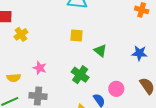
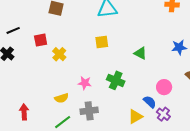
yellow square: (77, 36) -> (102, 42), moved
green cross: (80, 75) -> (116, 80), moved

